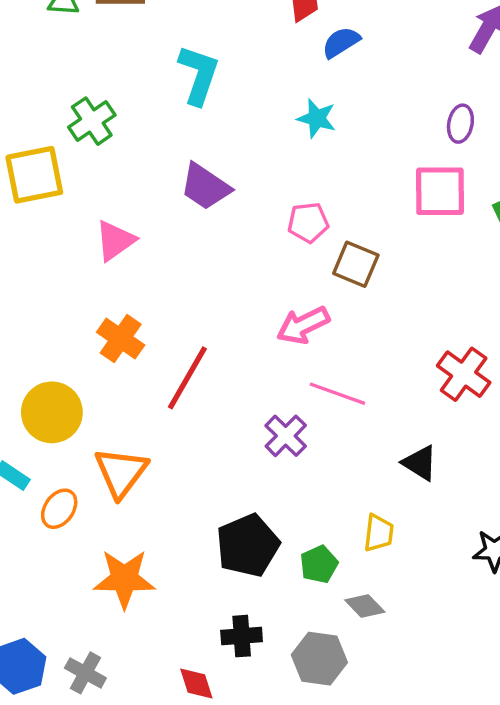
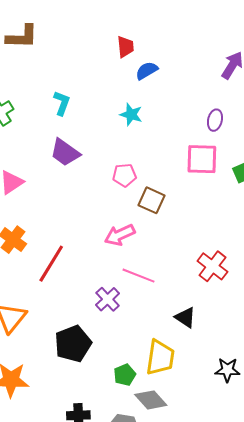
cyan L-shape: (199, 75) -> (62, 103), moved, size x0.7
yellow trapezoid: (379, 533) -> (160, 358), size x1.6
black pentagon: (248, 545) -> (73, 344), moved
gray diamond: (365, 606) -> (151, 400), size x1.4

